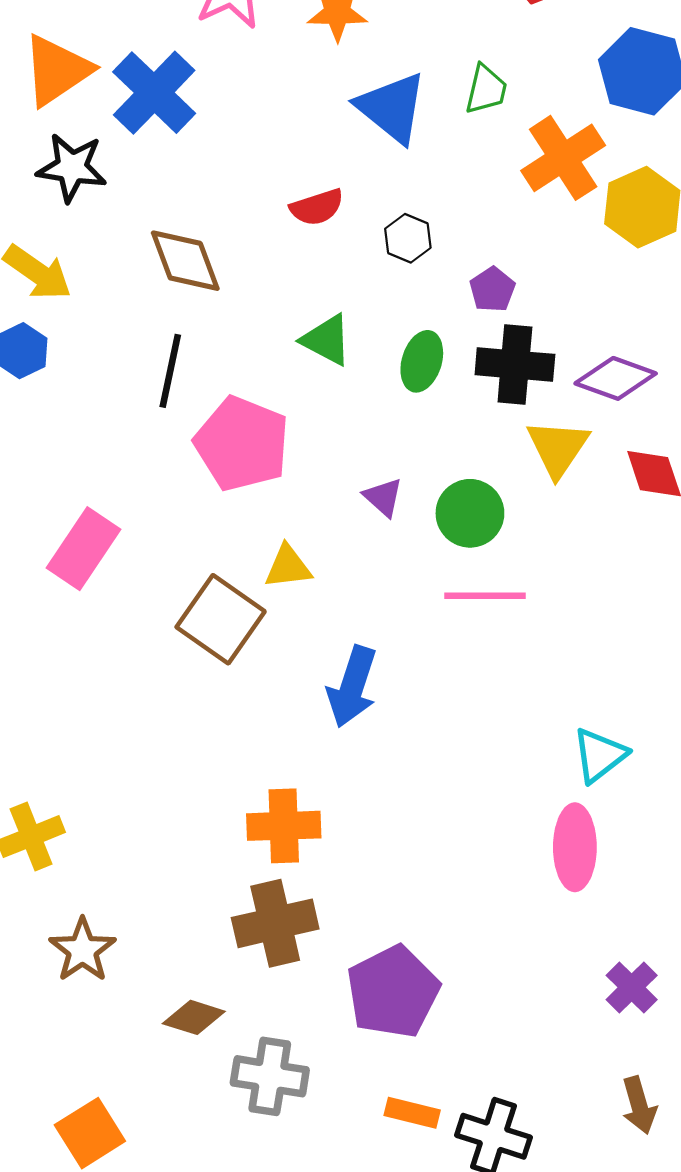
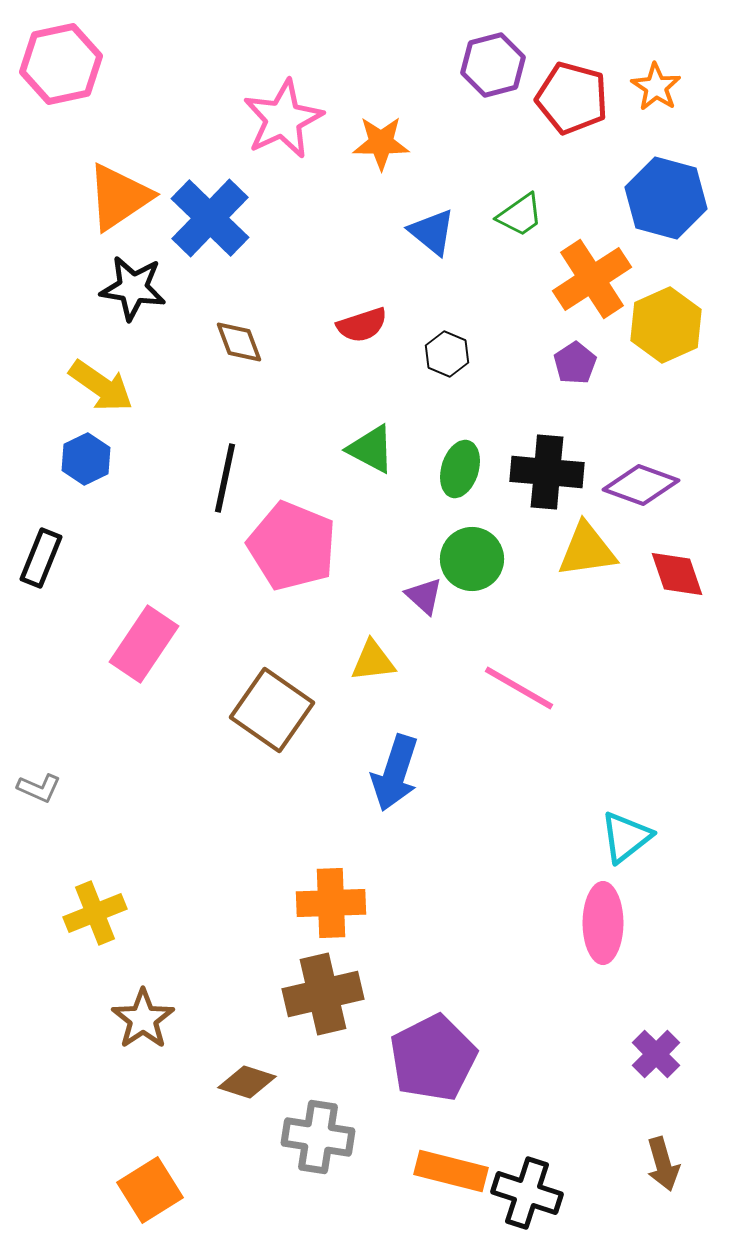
green trapezoid: (486, 89) -> (520, 215), turned 42
blue triangle: (392, 108) -> (432, 232), size x0.7
brown diamond: (185, 261) -> (239, 342), moved, size x0.7
purple pentagon: (492, 290) -> (575, 363), moved
yellow triangle: (558, 448) -> (587, 550), turned 48
green circle: (470, 513) -> (472, 559), moved
yellow triangle: (288, 567) -> (373, 661), moved
pink line: (485, 596) -> (519, 688), turned 30
orange rectangle: (412, 1113) -> (451, 1171), size x1.4

